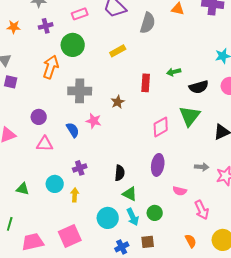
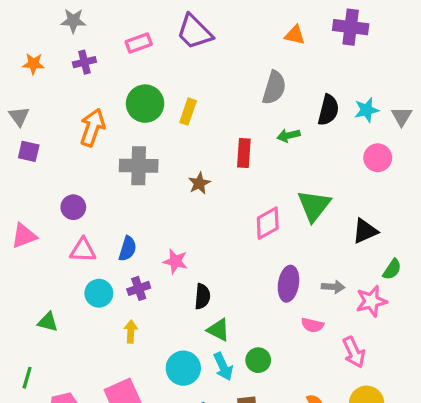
gray semicircle: (148, 23) -> (274, 88), moved
green circle: (73, 45) -> (145, 104), moved
yellow rectangle: (118, 51) -> (188, 112), moved, turned -42
black semicircle: (199, 87) -> (328, 110), moved, turned -60
pink star: (94, 121) -> (175, 261), moved
blue semicircle: (73, 130) -> (128, 249), moved, turned 49
purple ellipse: (158, 165) -> (288, 284), moved
cyan circle: (55, 184) -> (99, 293), moved
pink semicircle: (180, 191) -> (312, 325), moved
pink arrow: (202, 210) -> (354, 352), moved

